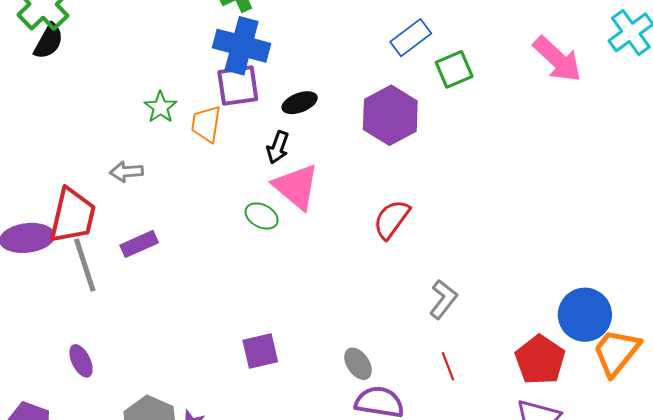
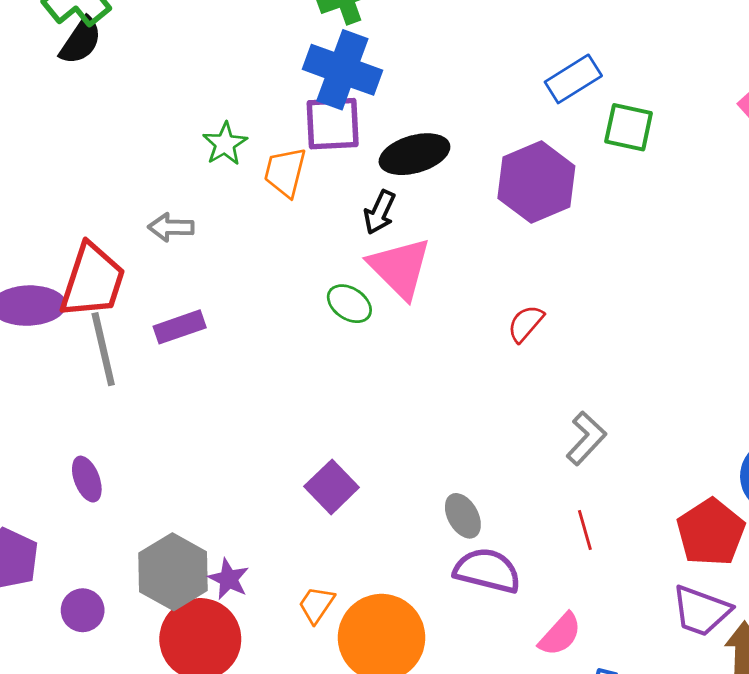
green square: (454, 69) -> (629, 127), turned 30
black ellipse: (300, 103) -> (414, 154), size x1.4
red semicircle: (392, 219) -> (526, 324), size x0.7
purple square: (260, 351) -> (332, 487), turned -36

